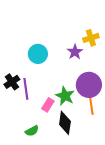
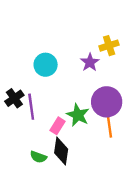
black diamond: (65, 123) -> (61, 151), moved
green semicircle: (32, 131) -> (38, 157), turned 48

